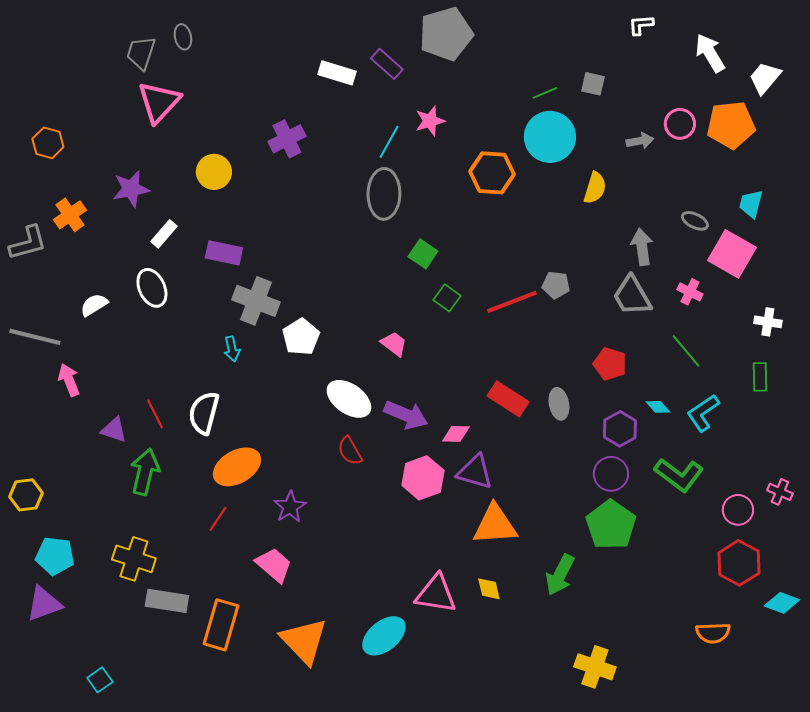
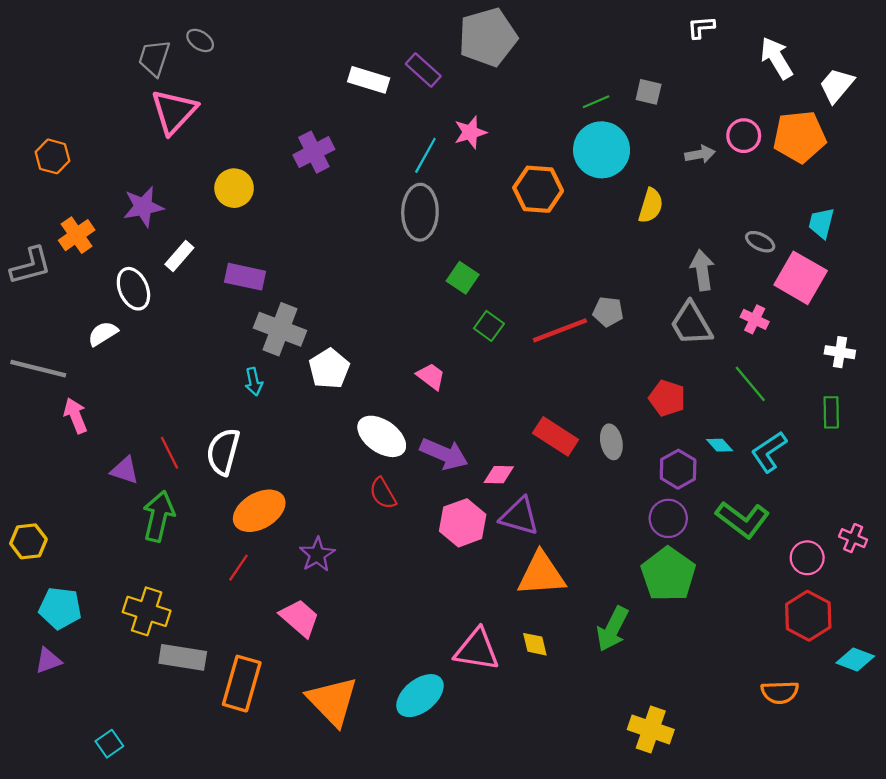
gray ellipse: (183, 37) -> (200, 40), turned -45
white ellipse: (152, 288) -> (133, 289), moved
purple triangle: (44, 604) -> (48, 661), size x0.7

